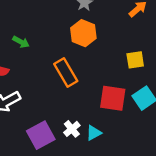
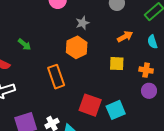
yellow square: (135, 60) -> (117, 64), moved

